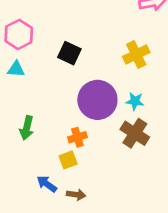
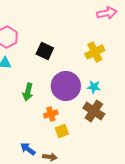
green arrow: (27, 128) -> (28, 92), moved
yellow square: (68, 160) -> (62, 131), moved

